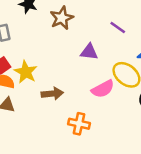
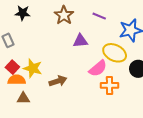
brown star: (62, 18) -> (64, 15), moved
orange cross: (79, 124) -> (110, 85), moved

